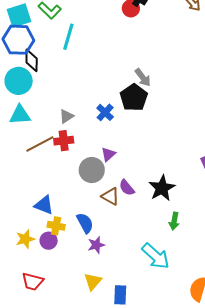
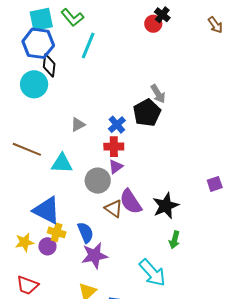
cyan triangle: (20, 115) -> (62, 163), moved
red cross: (64, 141) -> (114, 147), moved
brown line: (40, 144) -> (27, 149), moved, turned 44
purple semicircle: (127, 188) -> (131, 202), size x1.5
blue triangle: (44, 205) -> (47, 210), size x1.4
purple star: (96, 245) -> (94, 256), size x1.5

